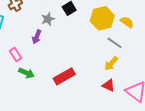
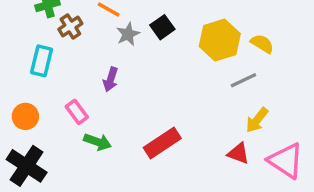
gray star: (48, 19) -> (128, 34), moved
gray line: (115, 43) -> (243, 80), turned -56
yellow arrow: (111, 64) -> (257, 120), moved

